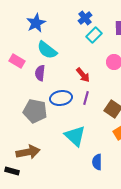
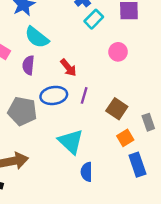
red arrow: (83, 75) -> (68, 68), moved
blue semicircle: (97, 162) -> (87, 172), moved

